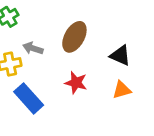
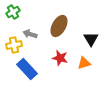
black triangle: (120, 55) -> (91, 39), turned 35
orange triangle: (122, 90) -> (84, 63), moved

